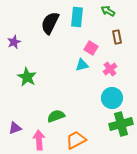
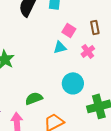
brown rectangle: (117, 37) -> (95, 27), moved
cyan circle: (112, 98) -> (73, 83), moved

